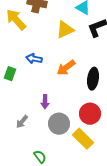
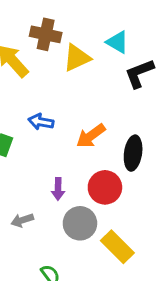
yellow triangle: (65, 30) -> (77, 58), moved
red circle: (90, 114) -> (105, 187), moved
gray arrow: (22, 122) -> (22, 220), turned 32

